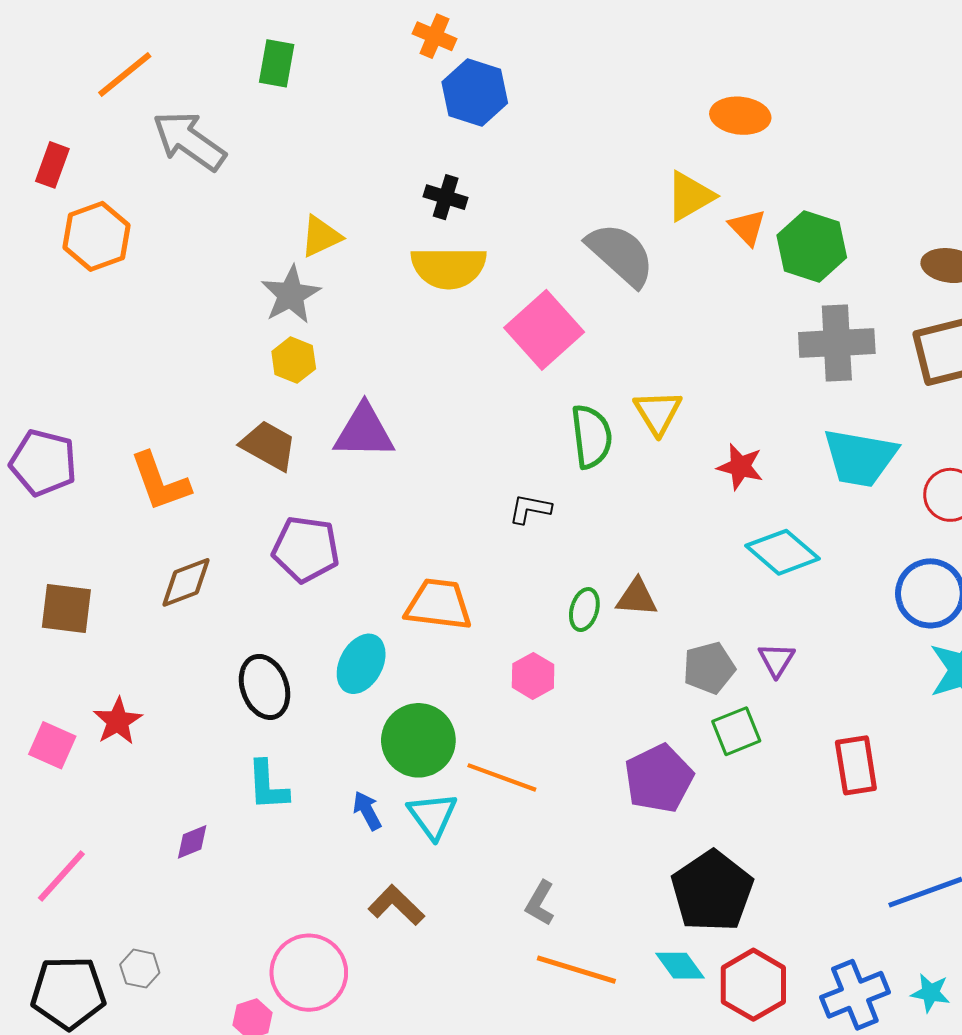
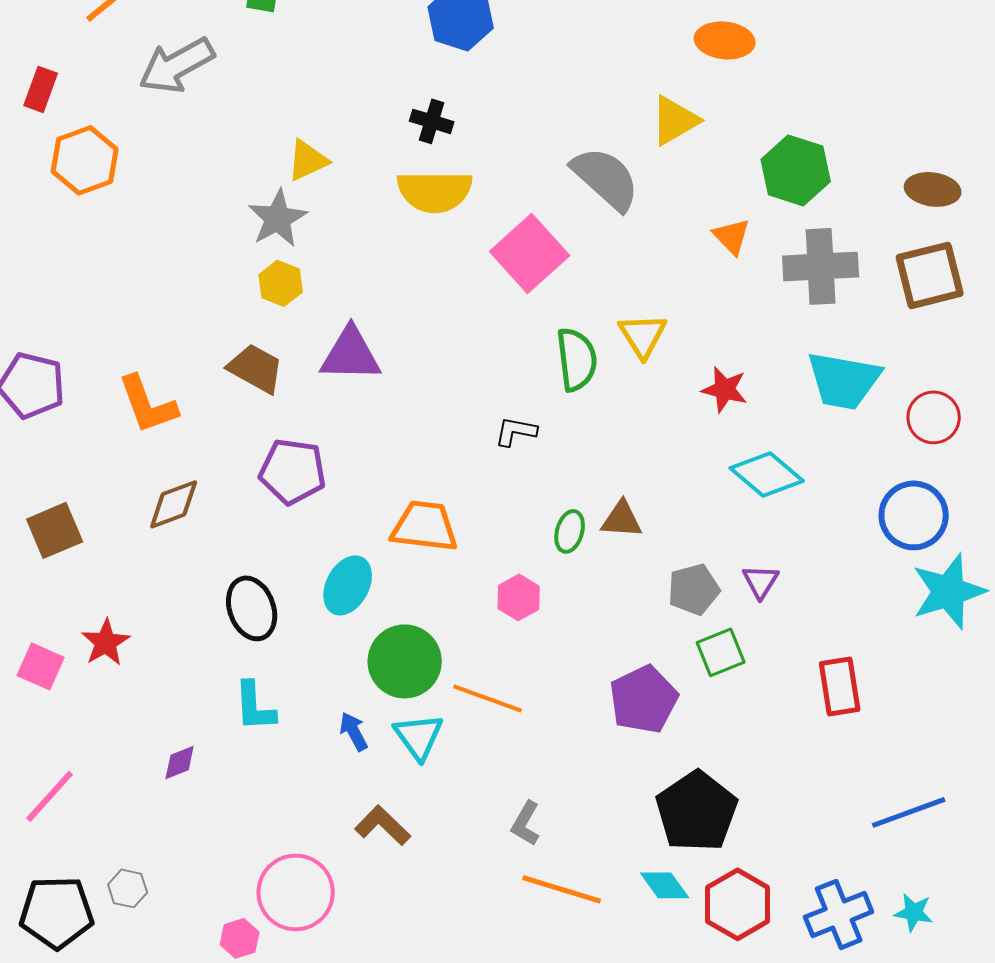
gray arrow: (189, 141) -> (177, 65), turned -64
orange triangle: (747, 227) -> (732, 236), moved
brown square: (66, 609) -> (55, 530), turned -30

